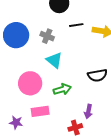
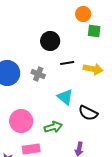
cyan triangle: (54, 60) -> (65, 97), moved
black semicircle: (97, 75) -> (88, 113), turned 36

